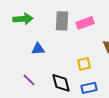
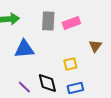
blue triangle: (38, 49) -> (24, 49), size x1.5
purple line: (29, 80) -> (24, 87), moved

